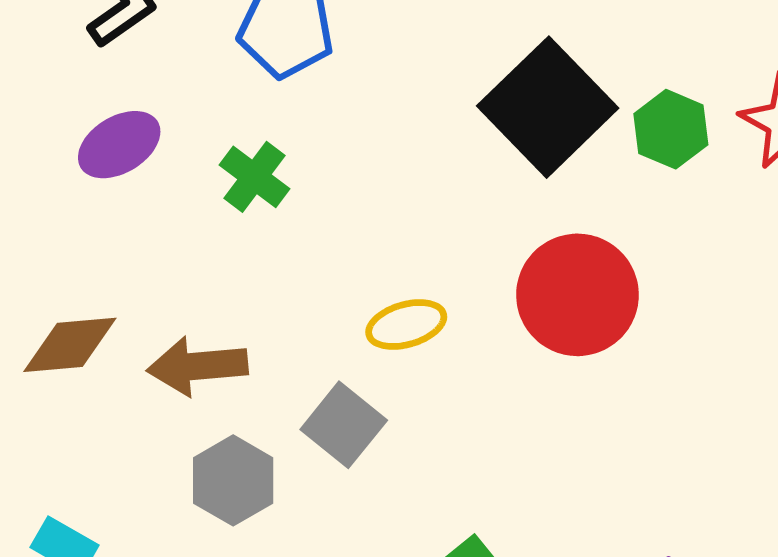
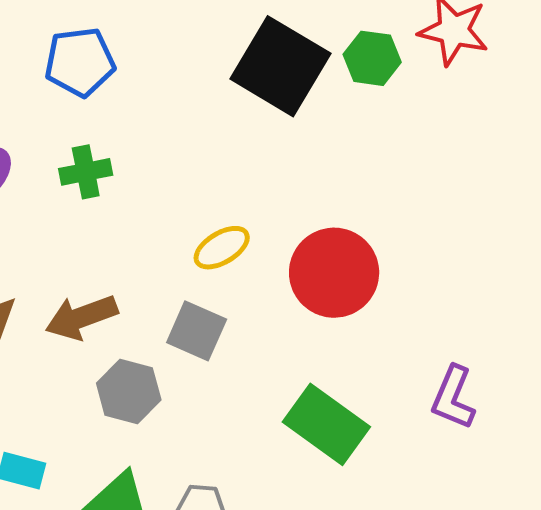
green cross: (255, 177) -> (86, 172), turned -33
red circle: (577, 295) -> (334, 273), moved

